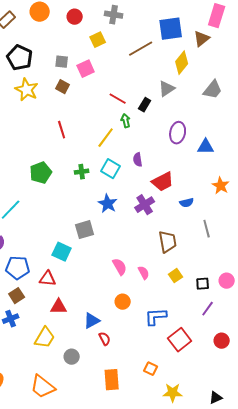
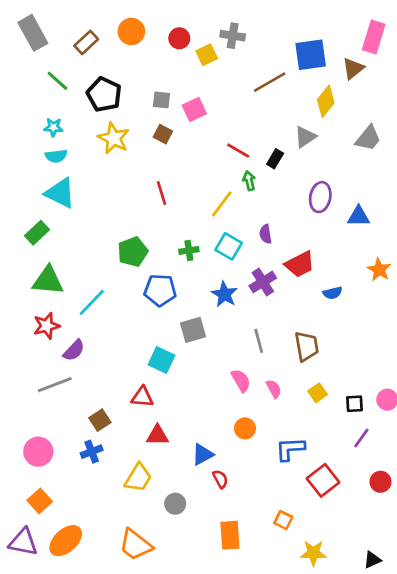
yellow square: (98, 40) -> (207, 55), moved
purple cross: (145, 205) -> (263, 282), moved
gray line: (207, 229) -> (259, 341), moved
blue pentagon: (18, 268) -> (160, 290), moved

